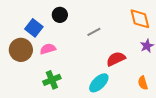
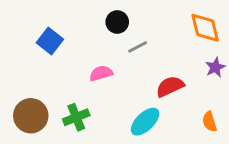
black circle: (60, 15) -> (117, 22), moved
pink semicircle: (48, 49) -> (101, 73), moved
brown circle: (21, 50) -> (31, 116), moved

